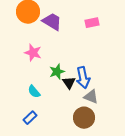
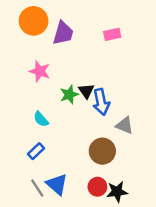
purple trapezoid: (52, 22) -> (63, 33), turned 75
black triangle: (69, 83) -> (86, 91), moved
gray triangle: (91, 97) -> (124, 125), moved

